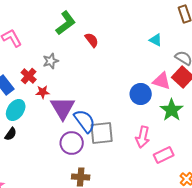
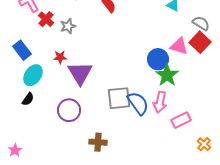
red cross: (29, 76) -> (46, 19), moved
green star: (172, 110) -> (167, 75), moved
blue semicircle: (85, 121) -> (138, 103), moved
purple circle: (72, 143) -> (69, 110), moved

